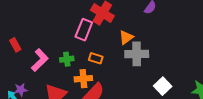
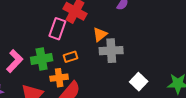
orange rectangle: (96, 58) -> (70, 57), turned -32
green cross: (67, 59) -> (42, 59), size x1.5

